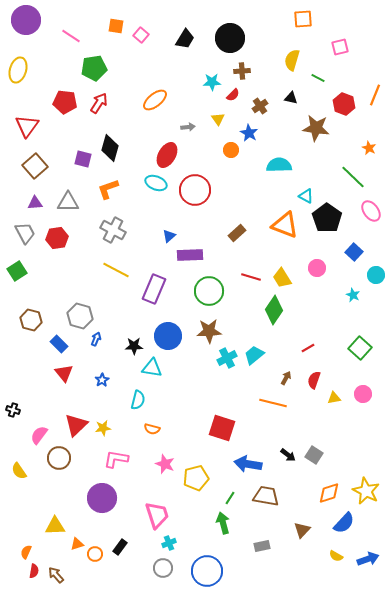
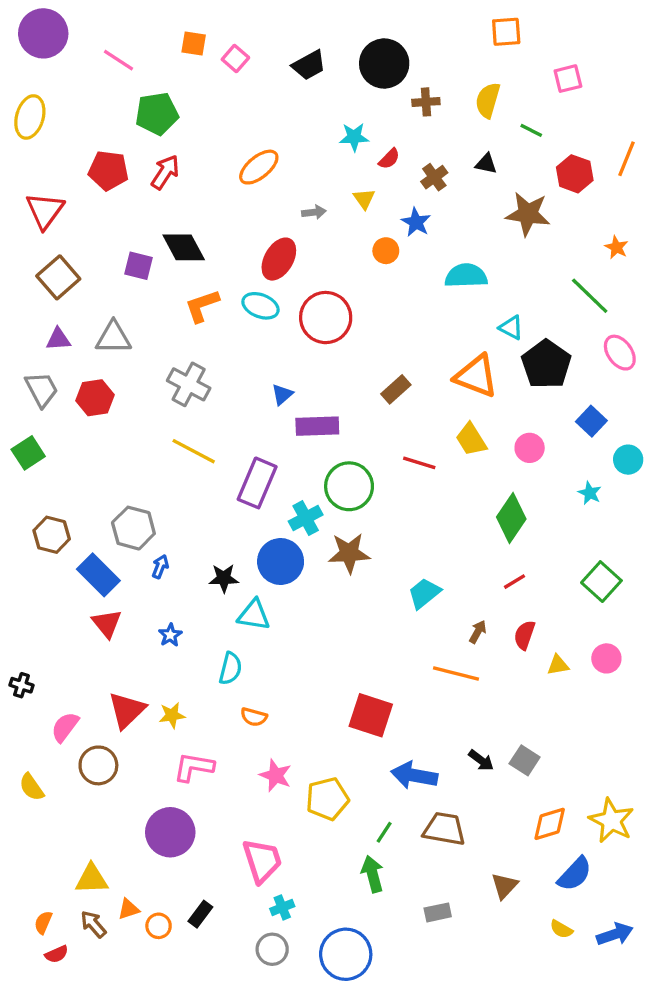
black trapezoid: (185, 39) -> (309, 65), turned 30
brown cross: (242, 71) -> (426, 102), moved
black diamond: (110, 148) -> (184, 247), turned -44
orange L-shape: (108, 189) -> (202, 306), moved
yellow trapezoid: (282, 278) -> (471, 440), moved
green diamond: (274, 310) -> (511, 518), moved
blue rectangle: (59, 344) -> (98, 575), size x1.4
cyan cross: (227, 358) -> (306, 518), moved
red semicircle: (34, 571) -> (57, 954), turned 56
brown arrow: (56, 575) -> (93, 924), moved

